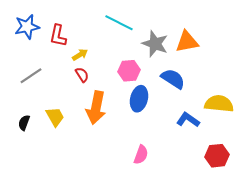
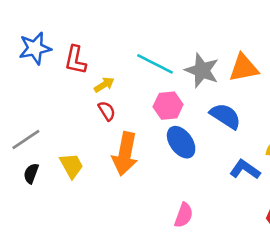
cyan line: (119, 23) -> (155, 64), moved
gray line: (31, 76) -> (26, 140), moved
blue ellipse: (139, 99) -> (181, 142), turned -50

